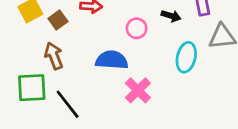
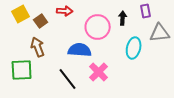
black arrow: (171, 16) -> (123, 18), turned -104
pink circle: (137, 28) -> (98, 27), size x1.6
black line: (68, 104) -> (68, 79), moved

